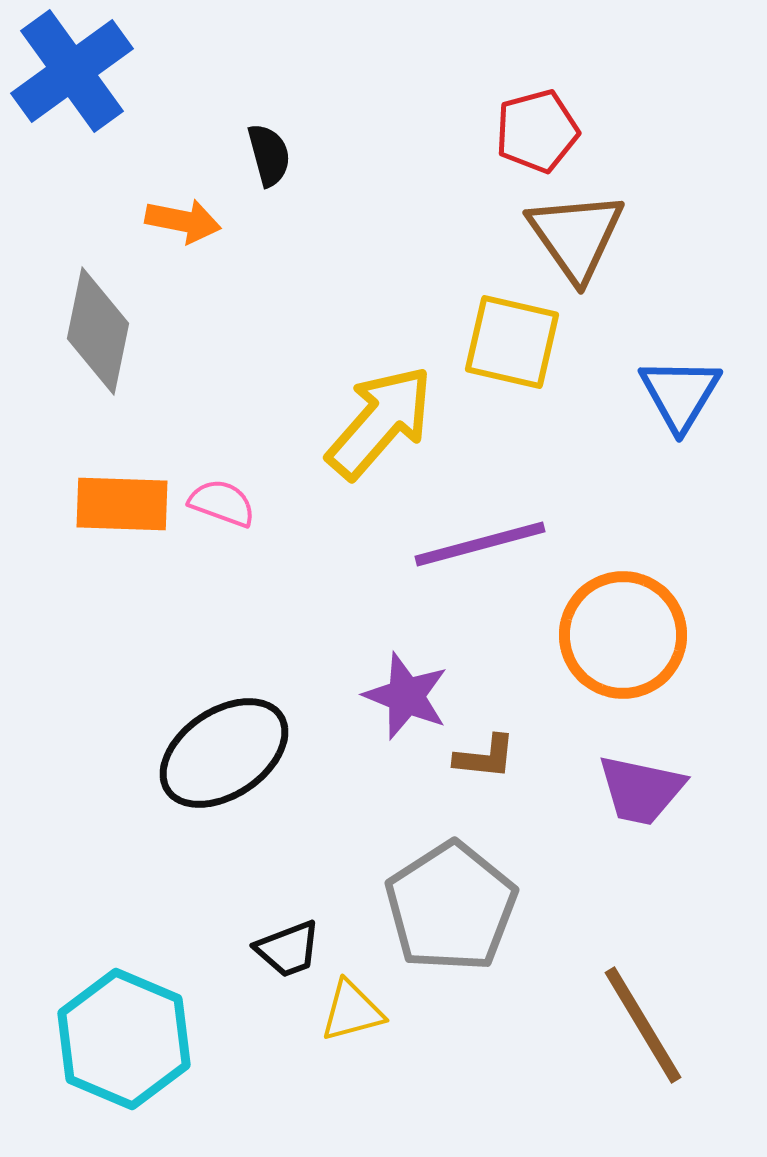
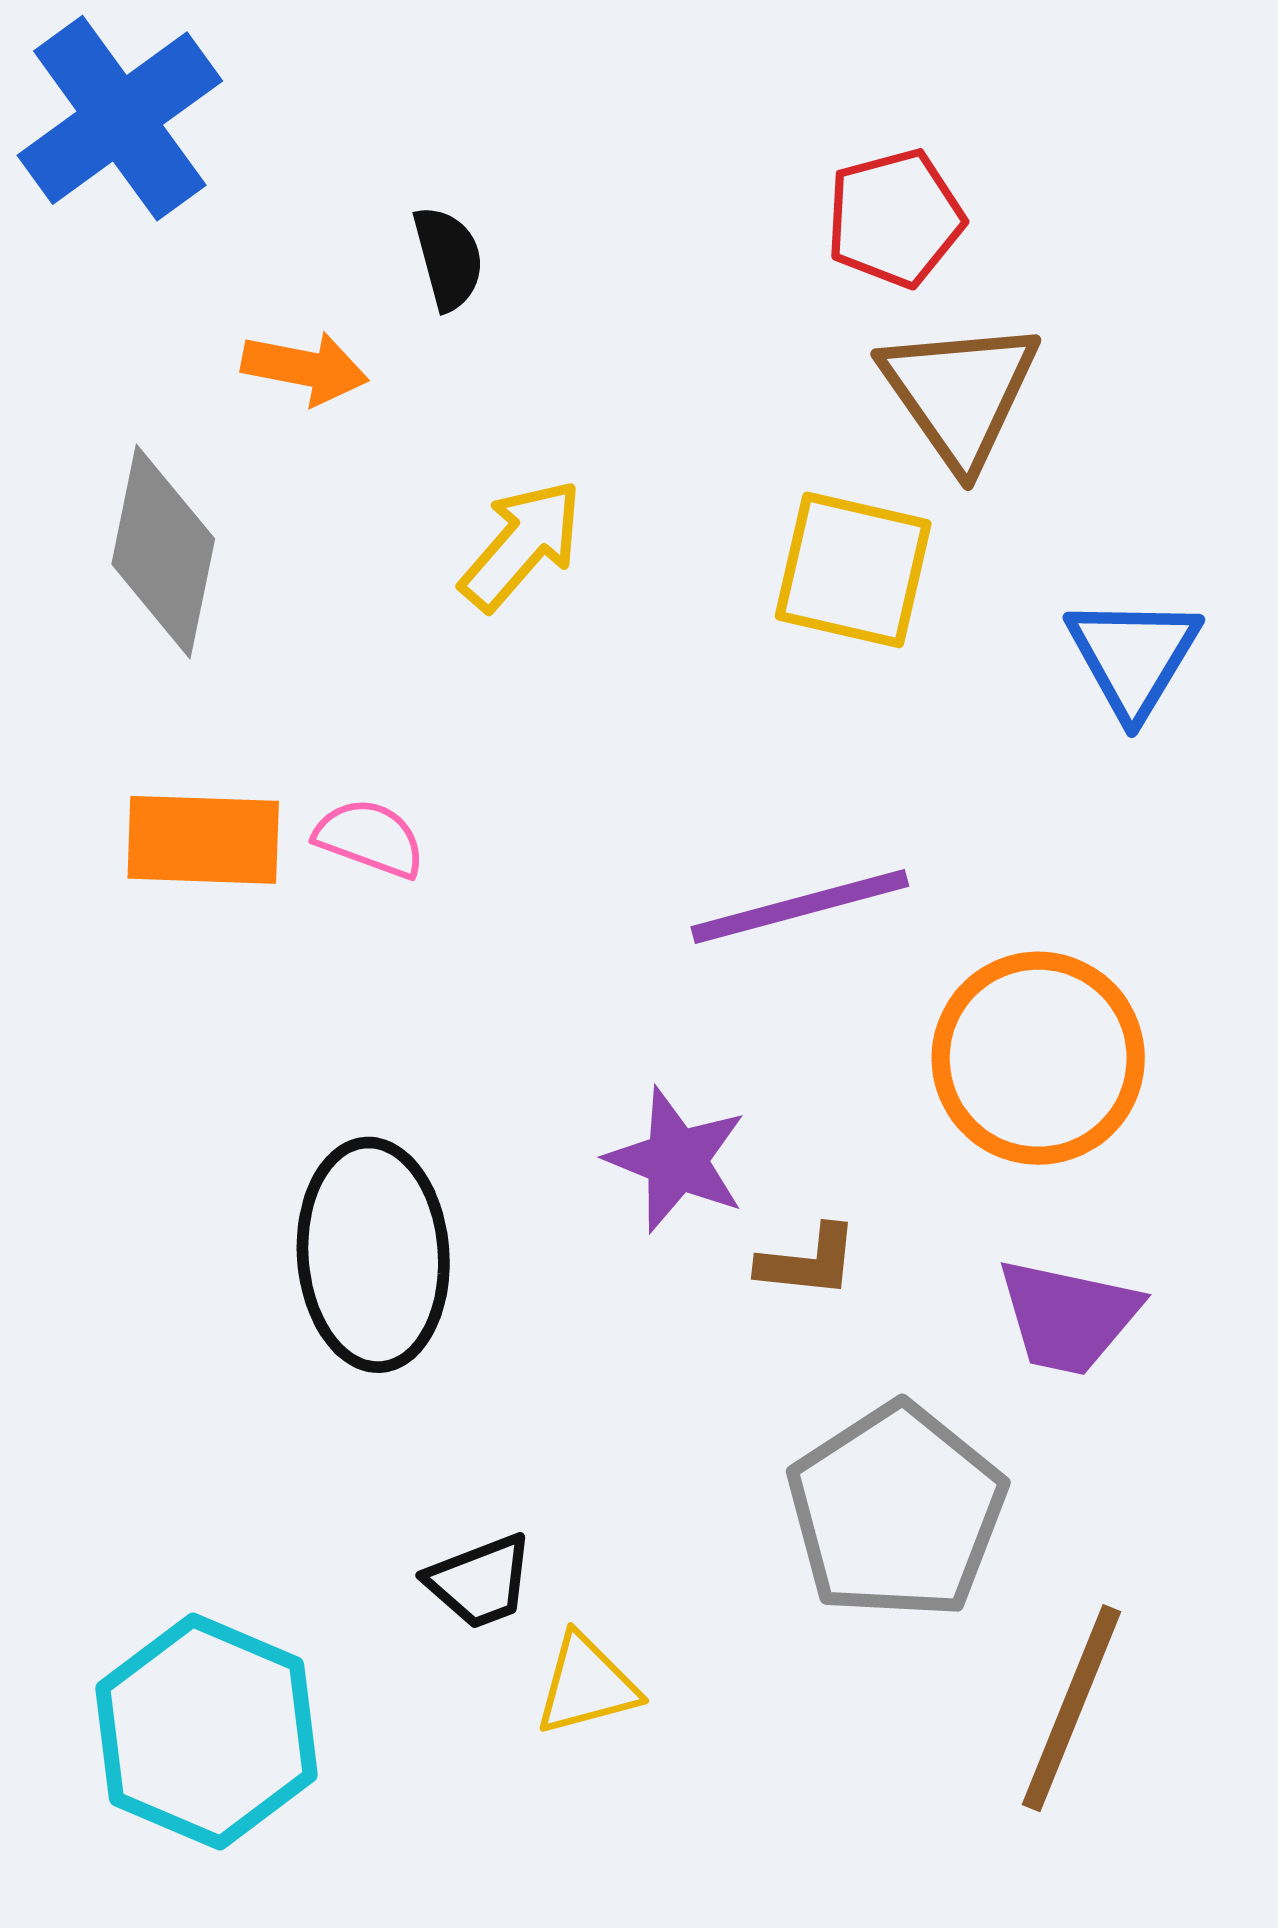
yellow arrow: (380, 422) -> (521, 545), moved, size x0.7
black ellipse: (224, 753) -> (373, 1255), turned -60
gray pentagon: (451, 907) -> (897, 1512), moved
brown line: (643, 1025) -> (1072, 1708), turned 53

